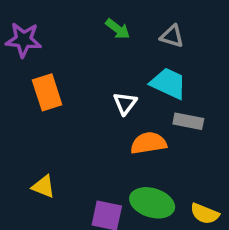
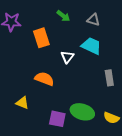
orange rectangle: (47, 92) -> (41, 38), moved
gray rectangle: (188, 121) -> (109, 78), moved, turned 70
orange semicircle: (148, 143) -> (44, 79), moved, turned 30

